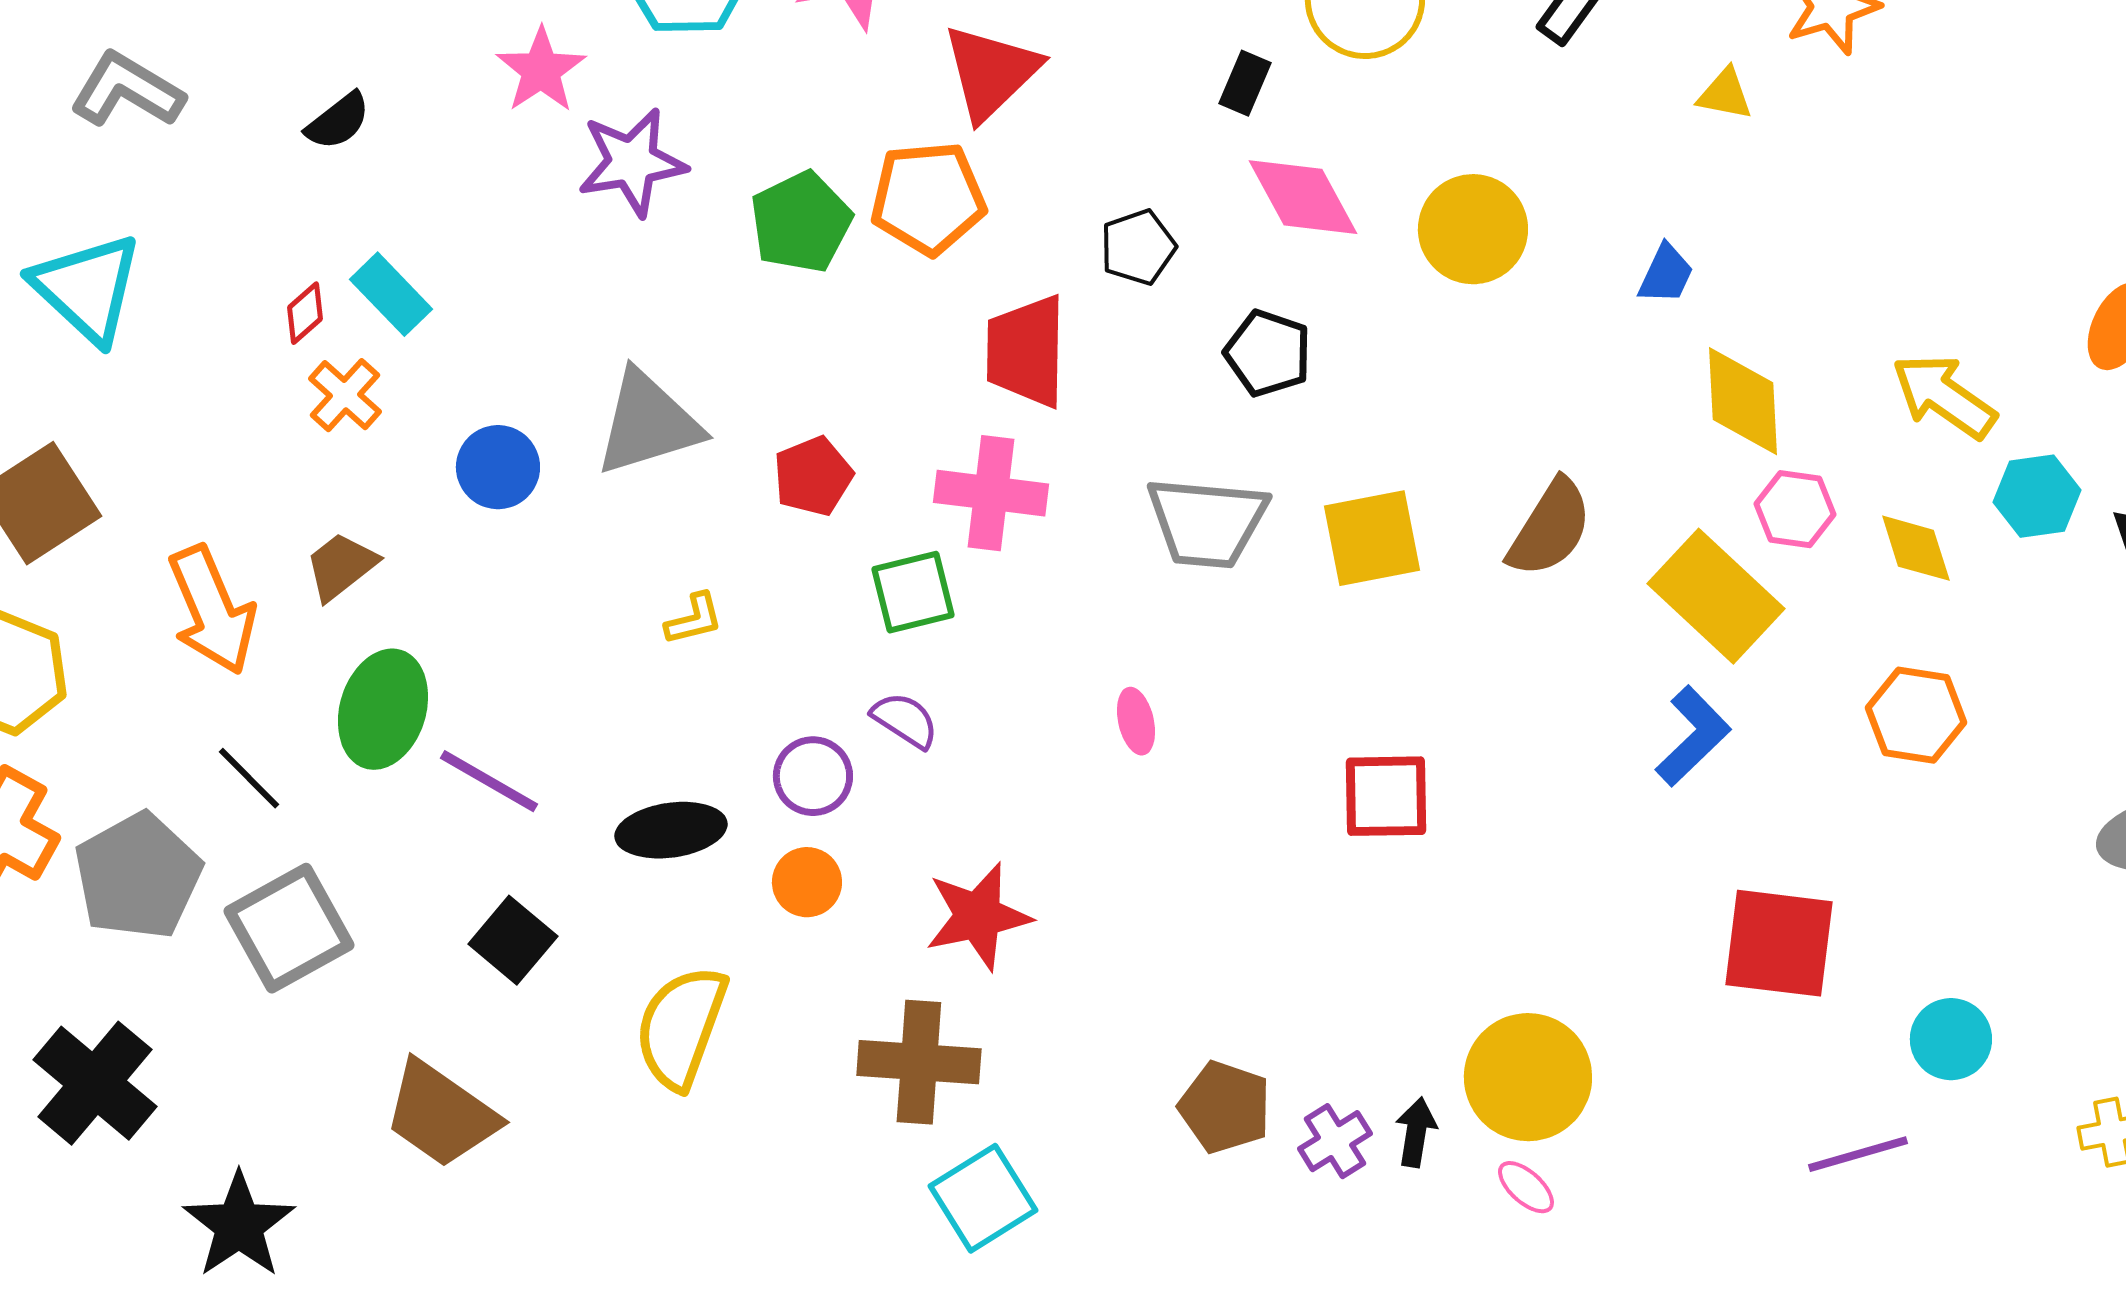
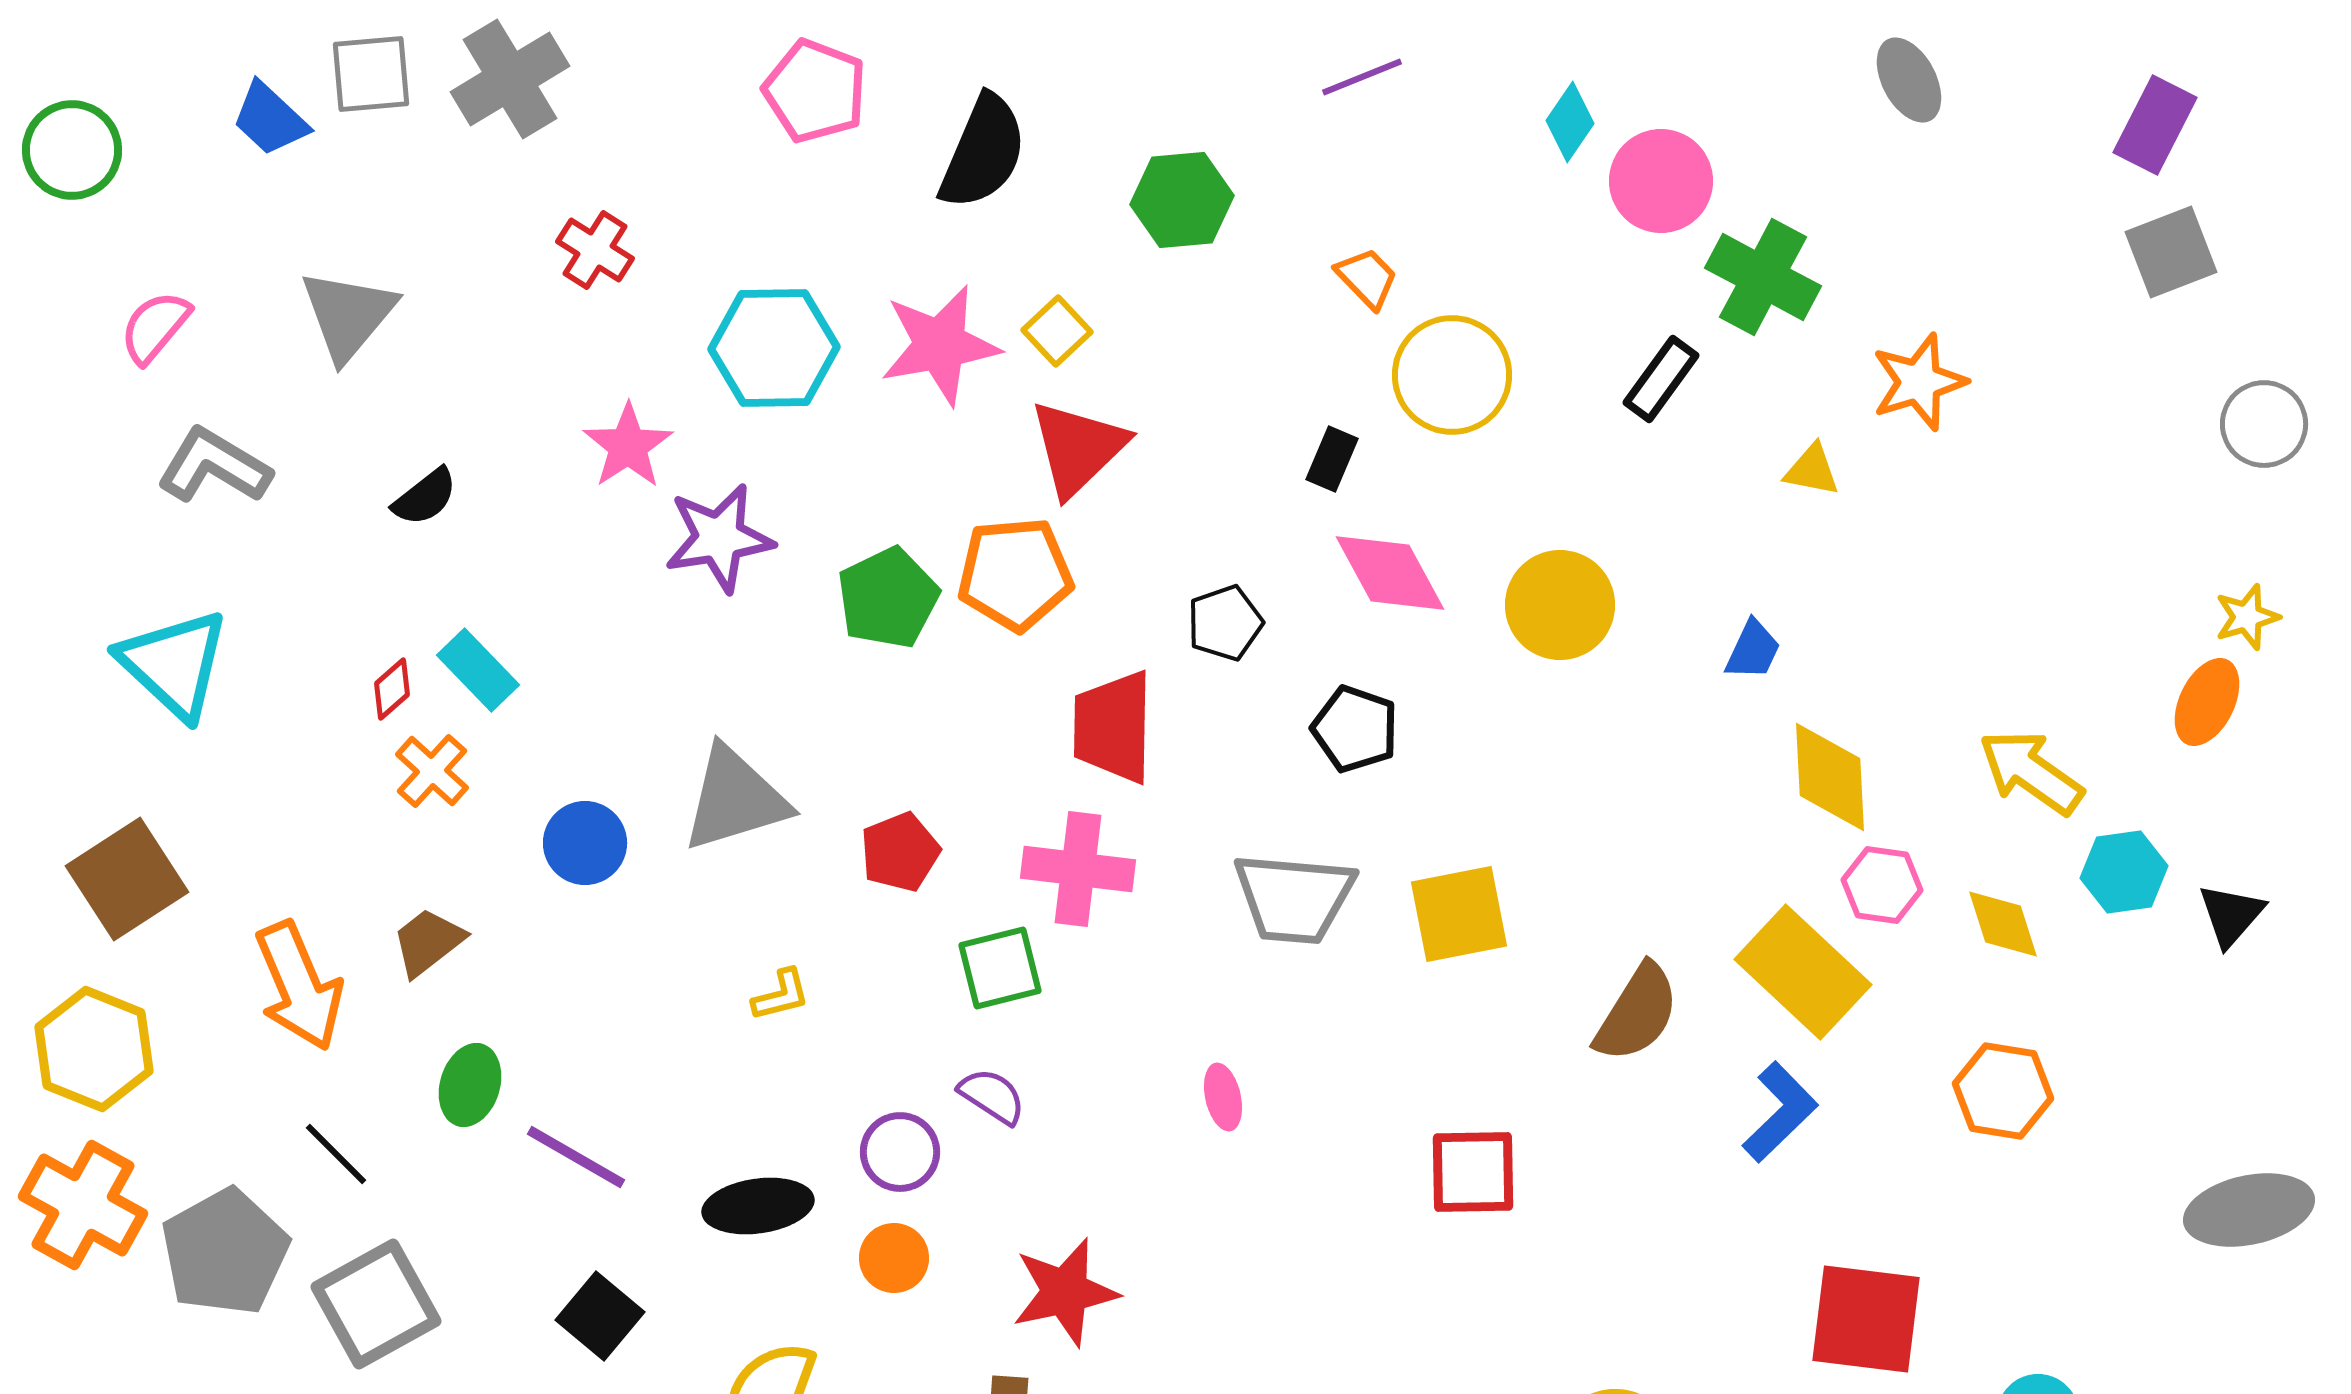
brown semicircle: (1550, 528) -> (1637, 1013), moved
green ellipse: (383, 709) -> (470, 1085), size x0.7

